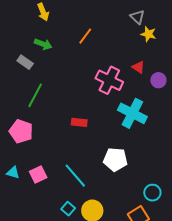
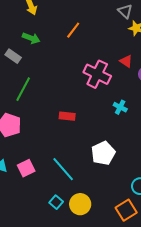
cyan cross: (132, 113) -> (120, 107), size x0.5
white pentagon: (115, 159) -> (103, 153), turned -30

